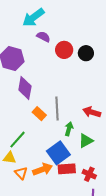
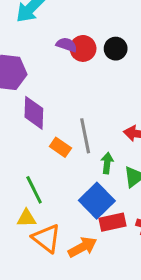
purple semicircle: (43, 37) -> (67, 45), moved
green line: (18, 140) -> (34, 190), turned -60
orange arrow: (43, 169) -> (82, 247), moved
orange triangle: (21, 173) -> (46, 238), size x1.5

